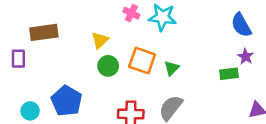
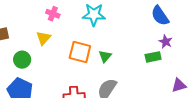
pink cross: (131, 13) -> (53, 14), moved
green circle: (108, 66) -> (22, 60), moved

